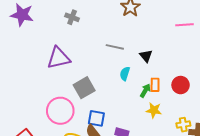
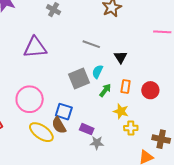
gray square: (84, 88) -> (79, 78), moved
green arrow: (145, 91) -> (105, 90), moved
yellow cross: (183, 125) -> (131, 128), moved

